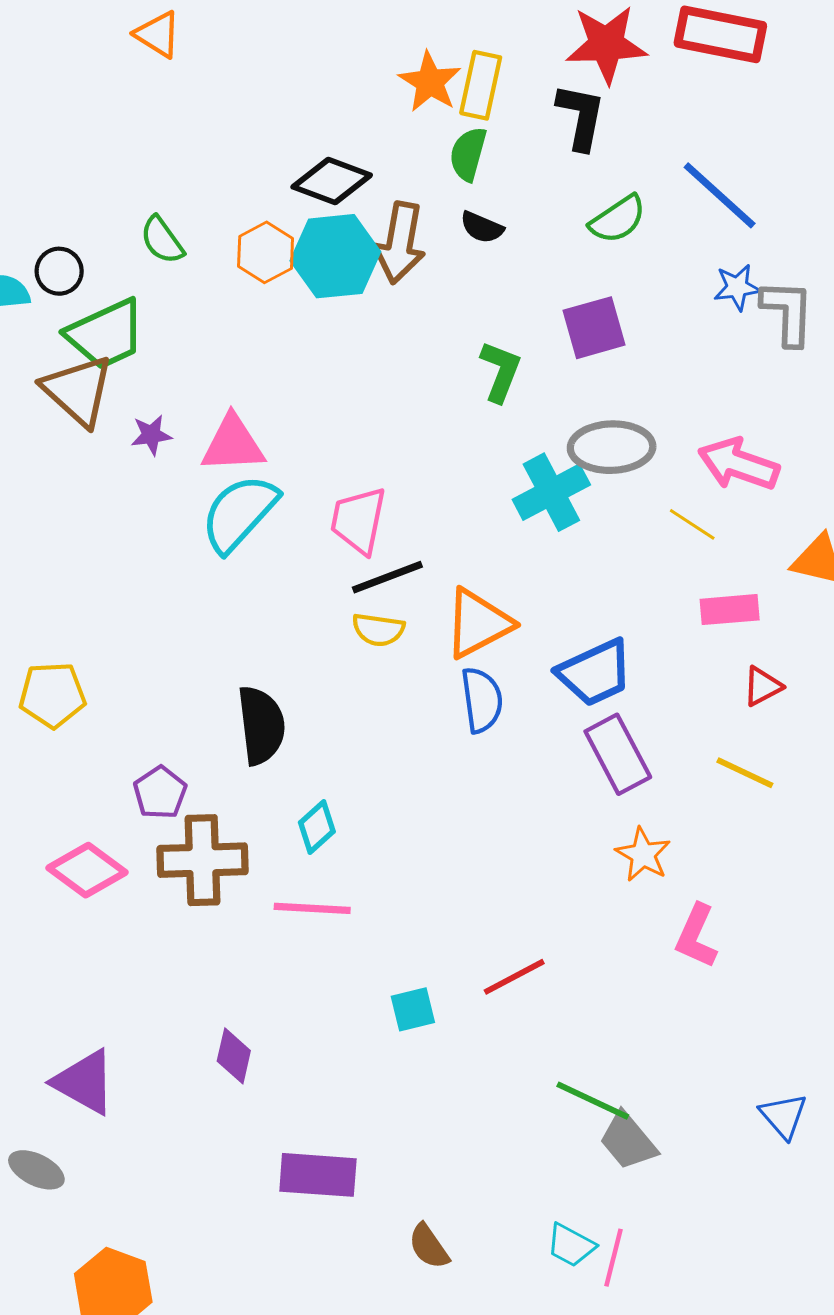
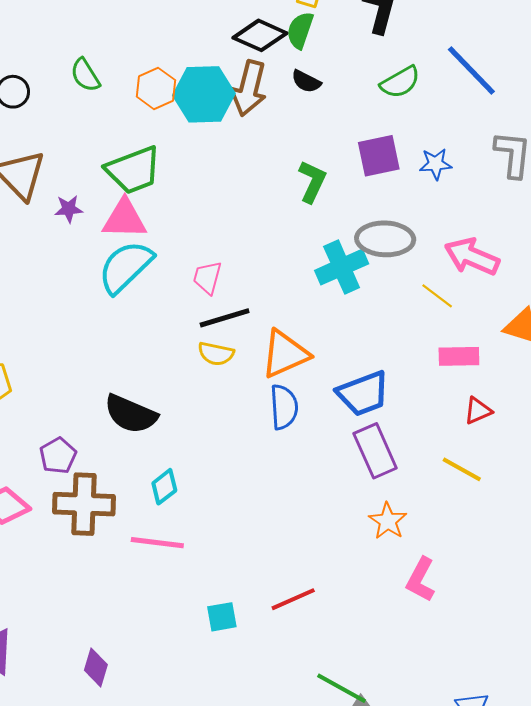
black diamond: (332, 181) -> (260, 35), moved
blue star: (737, 287) -> (436, 164), moved
green trapezoid: (106, 334) -> (133, 170), moved
pink trapezoid: (358, 520) -> (207, 277), size x0.7
black semicircle: (261, 725) -> (131, 414), turned 116
purple diamond: (234, 1056) -> (96, 667), moved

